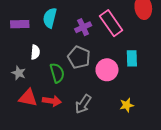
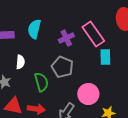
cyan rectangle: (132, 58) -> (105, 57), moved
pink circle: (107, 70) -> (88, 94), moved

